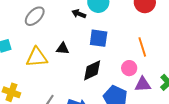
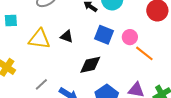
orange line: (142, 47) -> (144, 53), turned -48
pink circle: (129, 68) -> (130, 37), moved

